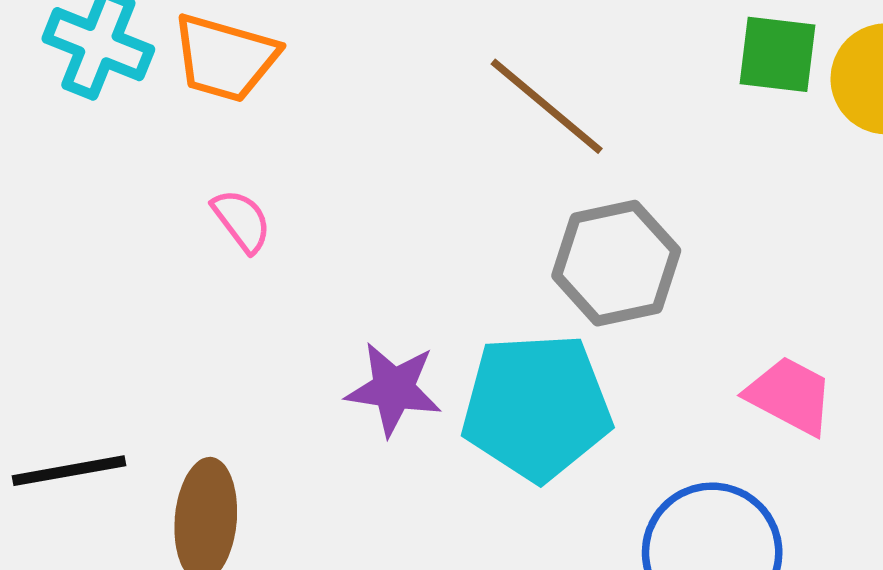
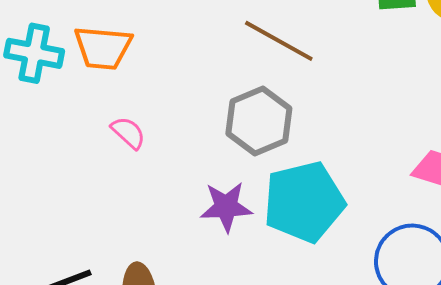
gray hexagon: (616, 263) -> (259, 121), moved

